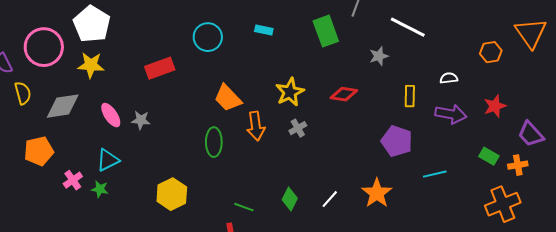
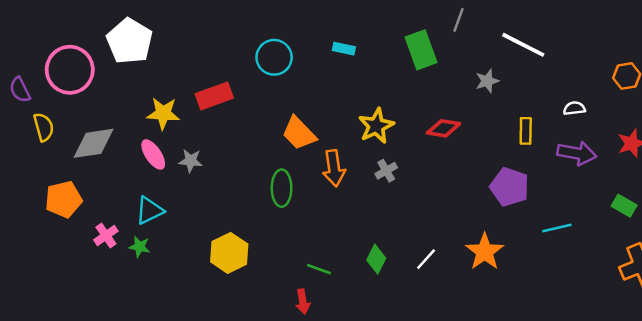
yellow star: (91, 65) -> (163, 113), moved

